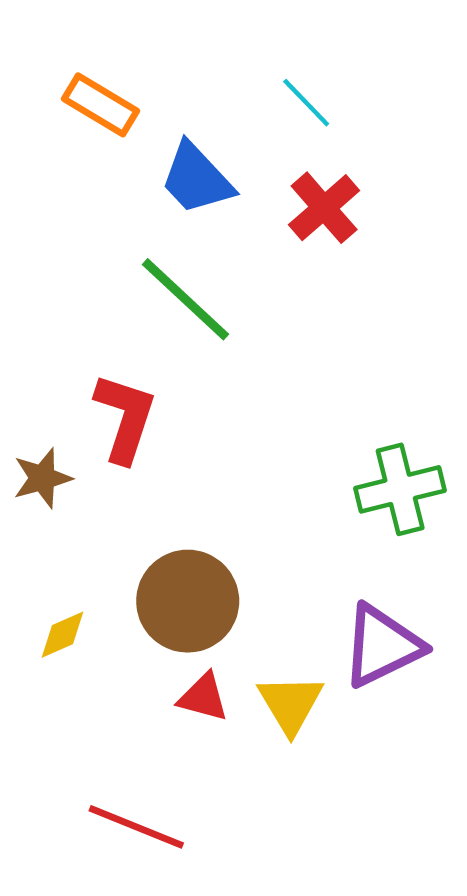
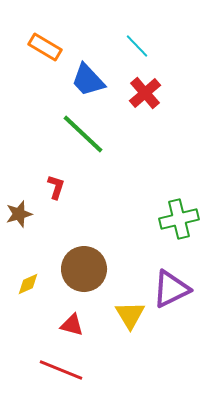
red L-shape: (125, 418) -> (56, 187), size x0.6
red triangle: (203, 697) -> (72, 325), moved

